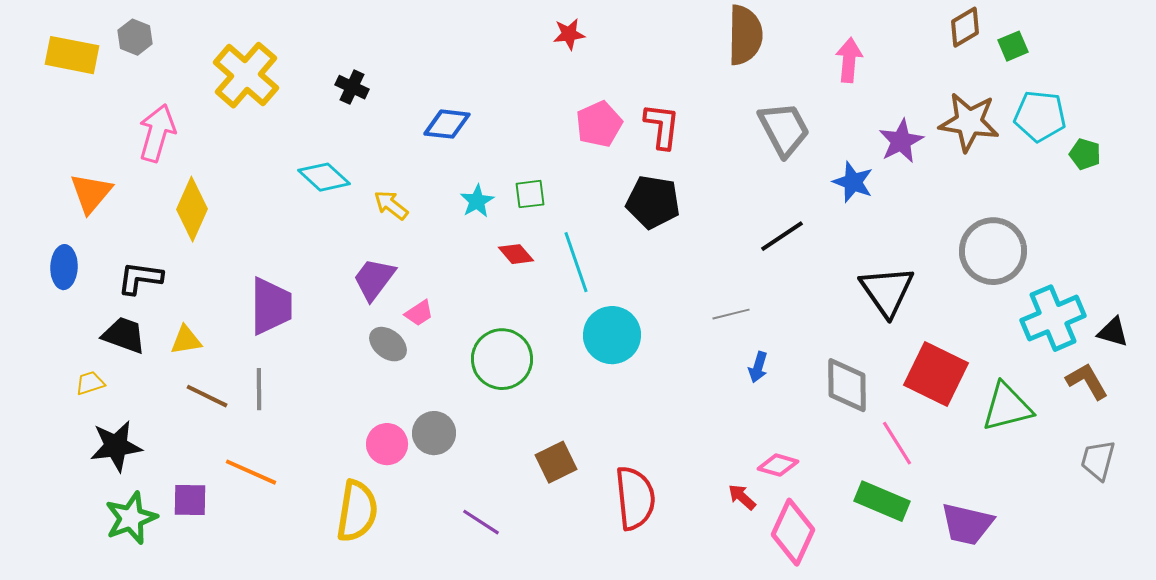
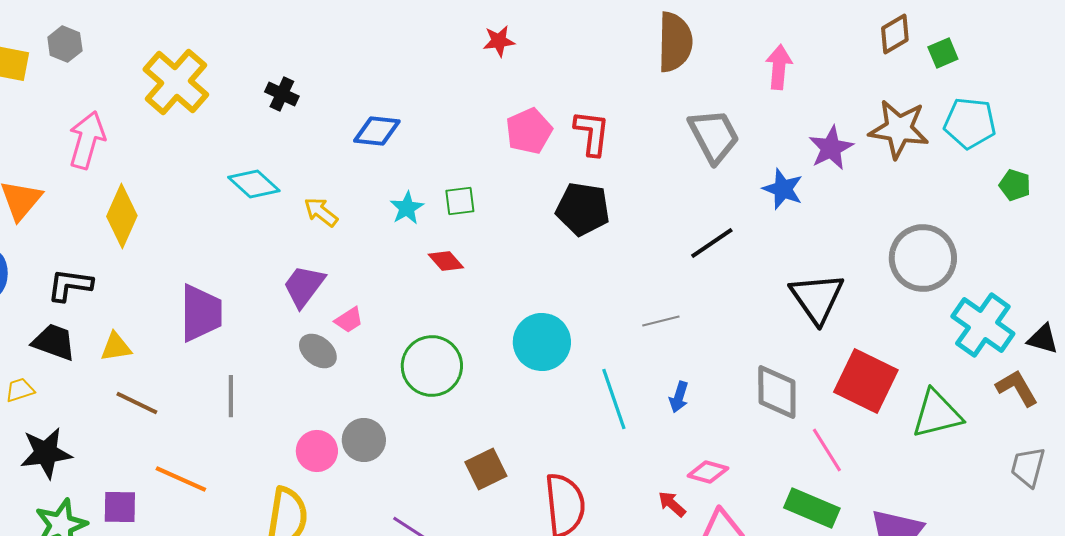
green pentagon: (1085, 154) -> (1015, 185), moved
cyan line: (576, 262) -> (614, 399), moved
cyan cross: (1053, 318) -> (983, 325), turned -32
blue arrow: (758, 367) -> (679, 397), moved
gray line: (259, 389) -> (231, 396), moved

